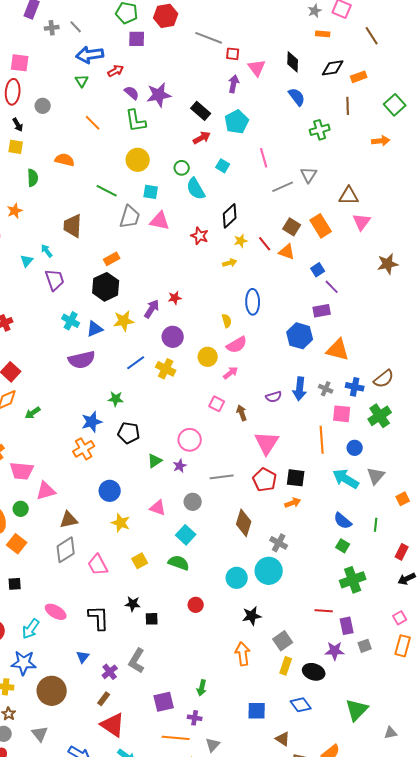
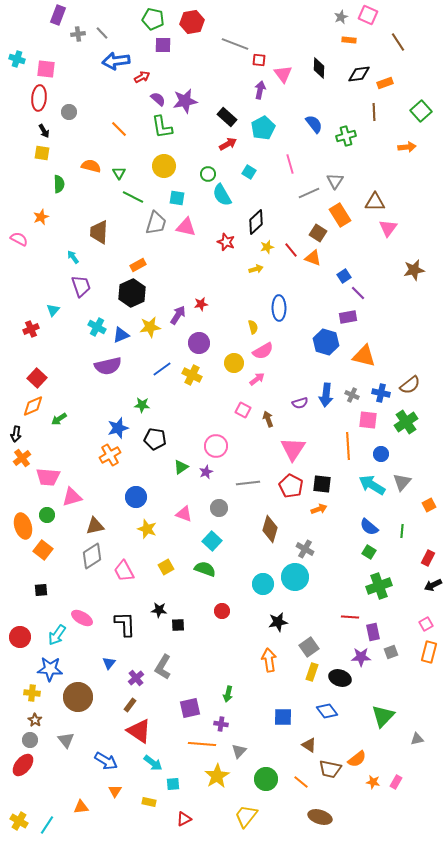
green triangle: (82, 81) -> (119, 173), moved
blue semicircle: (297, 97) -> (314, 124), moved
orange rectangle: (321, 226) -> (340, 215), moved
cyan triangle: (27, 261) -> (53, 310), moved

